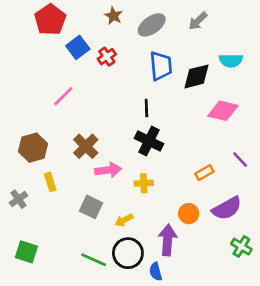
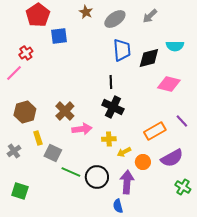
blue square: (78, 47) -> (59, 36), turned 30
red cross: (107, 57) -> (26, 53), moved
pink line: (63, 96) -> (14, 73), moved
orange rectangle: (204, 173) -> (155, 131), size x1.5
gray square: (91, 207) -> (53, 153), moved
yellow arrow: (124, 220) -> (124, 152), moved
black circle: (128, 253) -> (97, 177), moved
green line: (94, 260) -> (71, 172), moved

